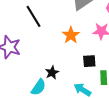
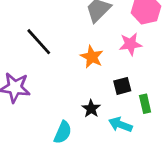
black star: (52, 73) -> (91, 109), moved

